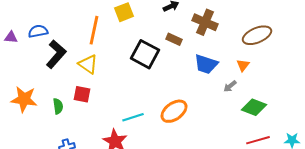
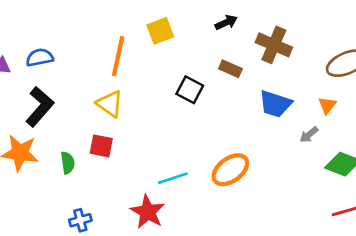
black L-shape: (56, 54) -> (40, 107), moved
black square: (145, 54) -> (190, 90), size x0.7

